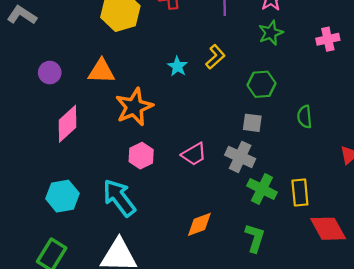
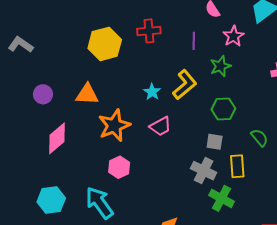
green star: (271, 33) -> (220, 66), moved
yellow L-shape: (215, 57) -> (185, 85), size x1.4
green semicircle: (305, 117) -> (259, 138), turned 144
pink trapezoid: (194, 154) -> (160, 126), moved
yellow rectangle: (300, 192) -> (237, 166), moved

